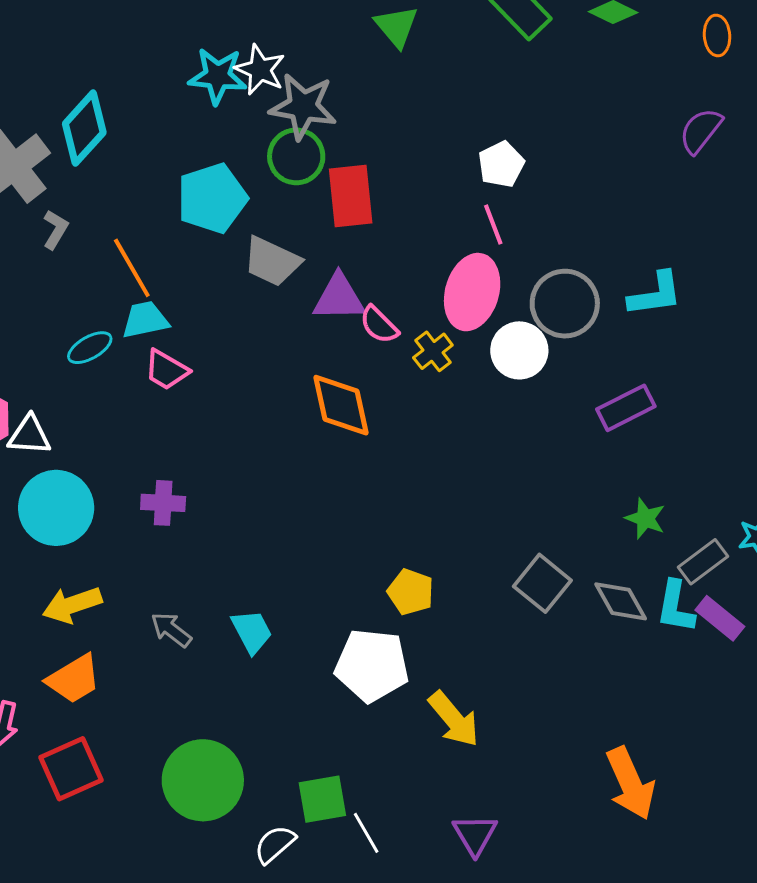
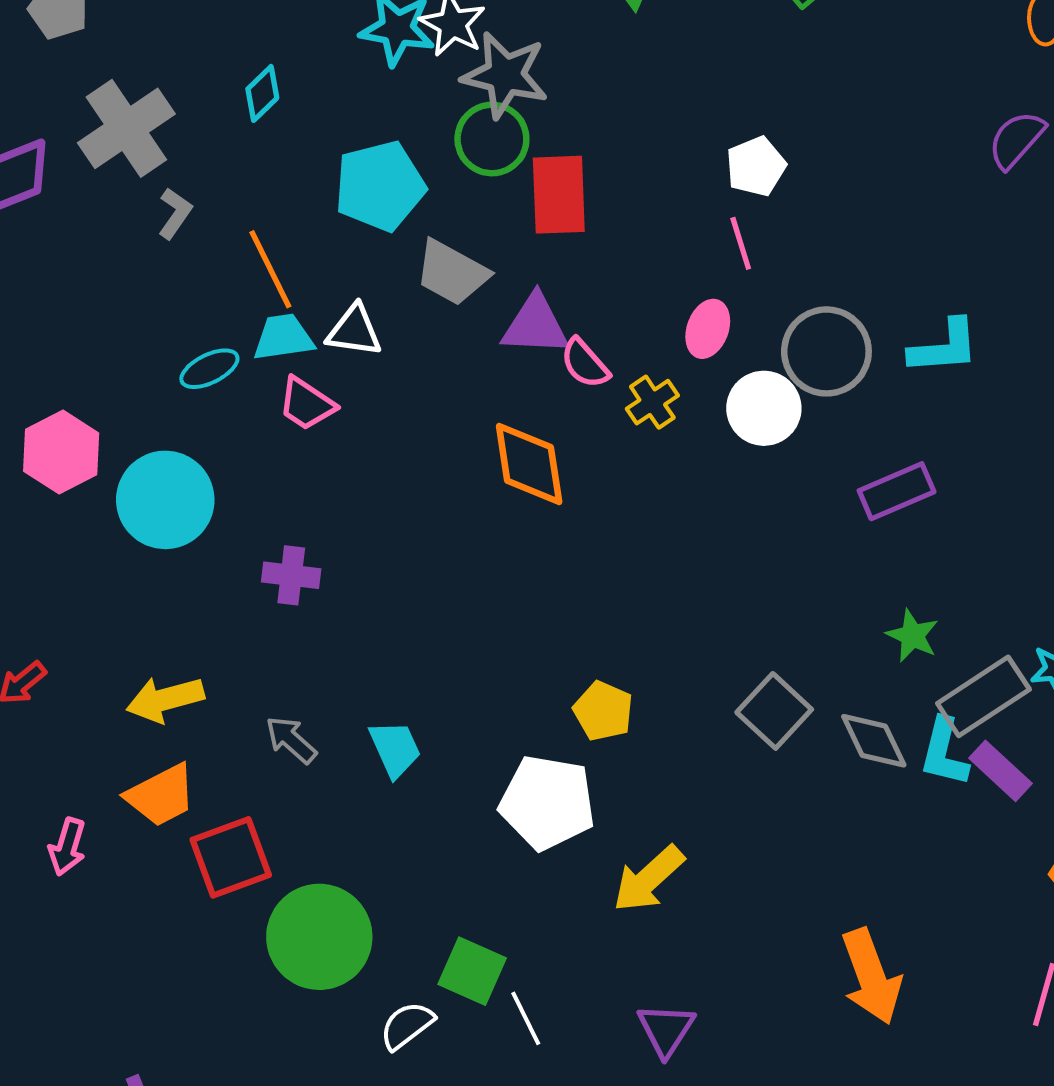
cyan diamond: (84, 128) -> (262, 93), moved, size x0.6
pink ellipse: (472, 292) -> (708, 329), size x0.6
white triangle: (29, 435) -> (354, 331), moved
cyan circle: (56, 508) -> (165, 500), moved
gray rectangle: (703, 562) -> (983, 696), size x1.4
yellow arrow: (454, 719) -> (649, 879), turned 84
red square: (71, 769) -> (231, 857), moved
green square: (322, 799) -> (472, 971), turned 30

